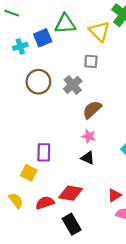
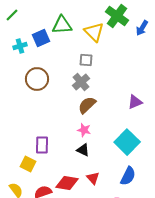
green line: (12, 13) -> (12, 15), turned -64
gray cross: (73, 85) -> (81, 82), moved
red triangle: (114, 195) -> (93, 178), moved, turned -40

